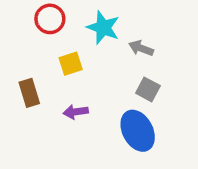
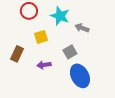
gray square: (148, 89) -> (70, 52), moved, turned 32
brown rectangle: (29, 93) -> (17, 54), turned 42

